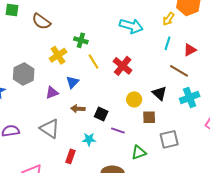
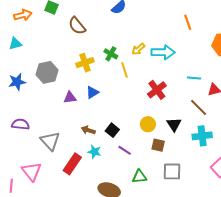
yellow arrow: (169, 19) -> (138, 49), moved
cyan arrow: (131, 26) -> (163, 52), turned -30
cyan line: (167, 43) -> (194, 78), turned 64
yellow line: (93, 62) -> (124, 70), moved
red cross: (123, 66) -> (157, 90), moved
brown arrow: (78, 109) -> (88, 130), moved
gray triangle: (50, 128) -> (50, 141), moved
red rectangle: (70, 156) -> (72, 164), size x1.5

